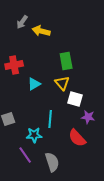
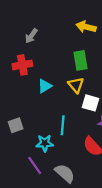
gray arrow: (22, 22) -> (31, 36), moved
yellow arrow: (41, 31) -> (86, 27), moved
gray semicircle: (52, 162) -> (65, 173), turned -30

